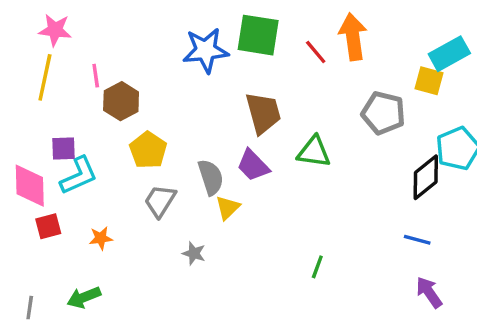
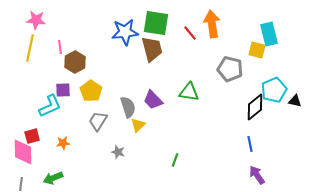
cyan rectangle: (449, 54) -> (269, 34), turned -75
brown trapezoid: (263, 113) -> (152, 49), moved
purple square: (64, 148) -> (63, 90), moved
pink diamond: (30, 186) -> (23, 152), moved
blue line: (417, 240) -> (250, 144), turned 63
green line: (317, 267) -> (175, 160), moved

